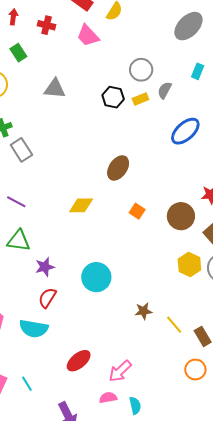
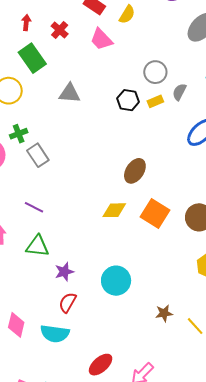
red cross: (46, 25) -> (60, 30), turned 30
green rectangle: (18, 53) -> (32, 58), size x1.6
yellow diamond: (81, 205) -> (114, 210), moved
orange square: (137, 211) -> (155, 213), size x1.8

